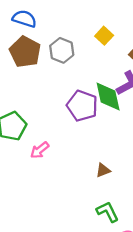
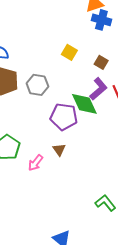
gray hexagon: (62, 50) -> (37, 85), moved
brown triangle: (103, 170) -> (59, 150), moved, turned -32

